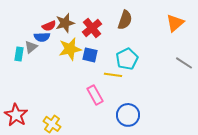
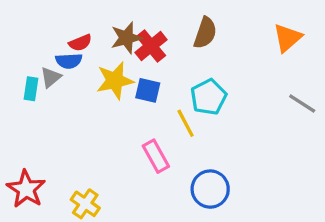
brown star: (65, 23) -> (126, 38), moved
yellow line: (113, 75) -> (186, 123), turned 54

